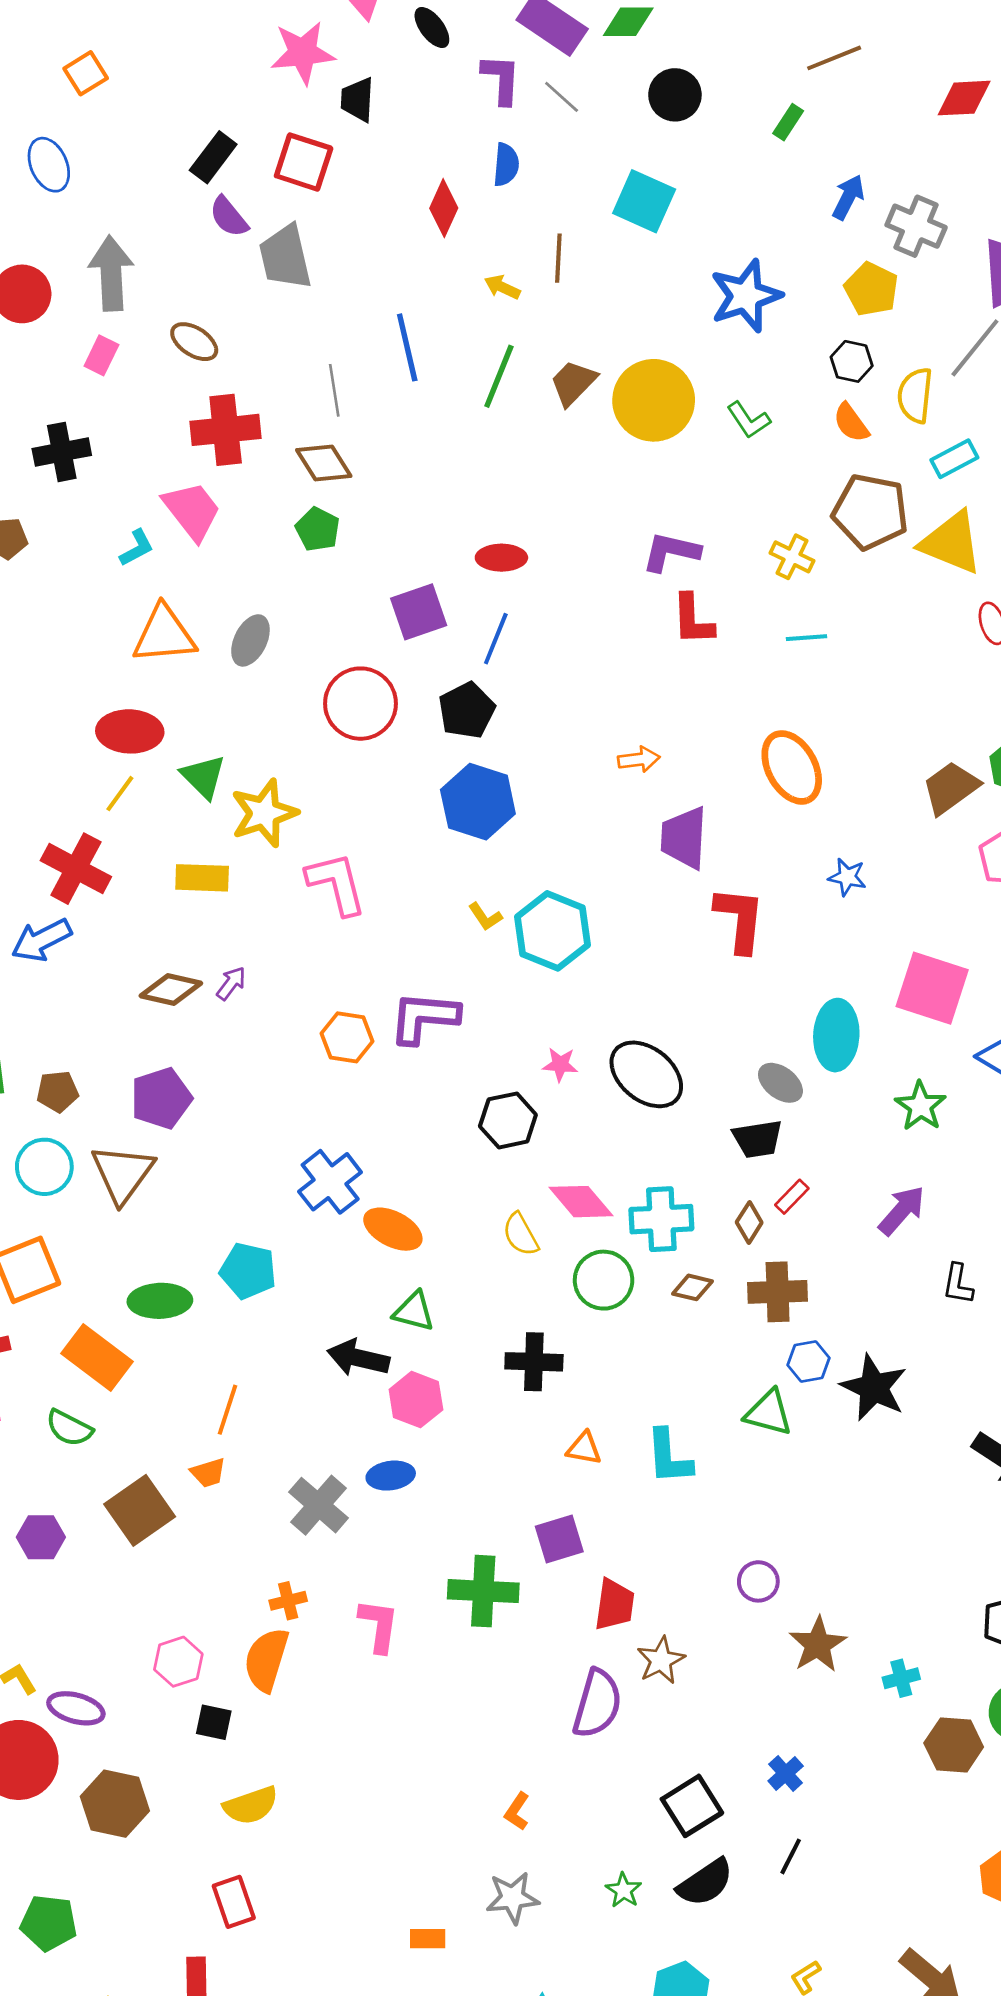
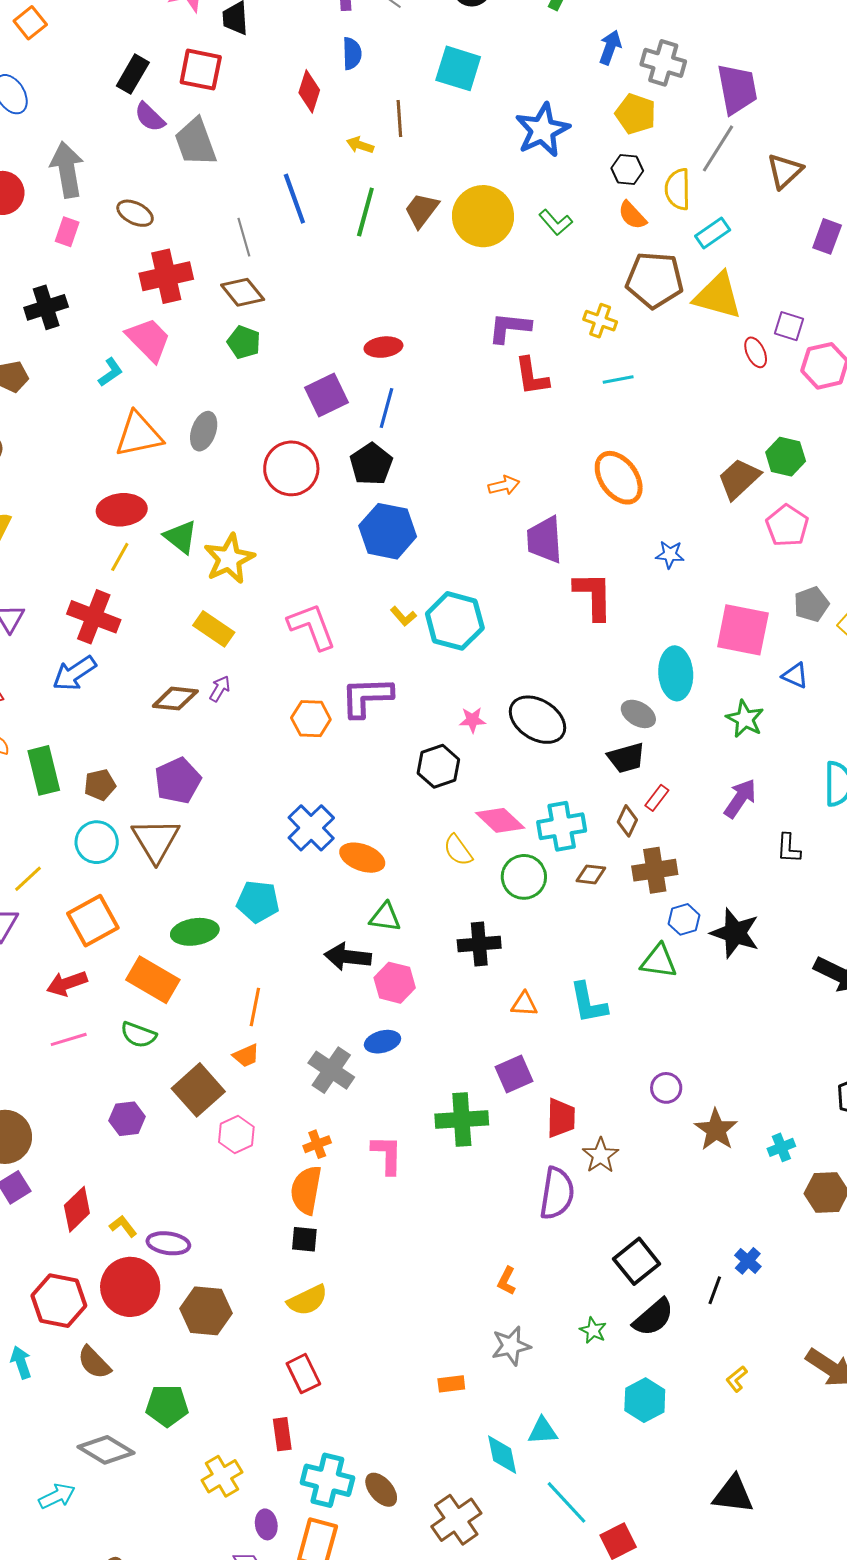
yellow rectangle: (202, 878) -> (214, 629), moved, turned 39
pink L-shape: (336, 884) -> (312, 626), moved
pink hexagon: (178, 1662) -> (236, 1135), moved
black square: (214, 1722) -> (304, 1239), moved
blue cross: (786, 1773) -> (748, 1261), moved

